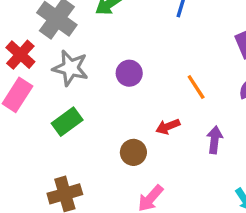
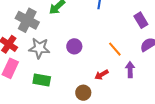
green rectangle: (67, 122) -> (42, 80), turned 54
purple arrow: (215, 140) -> (130, 70), moved

